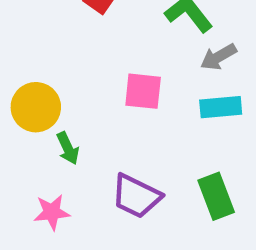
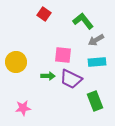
green arrow: (68, 148) -> (48, 76), moved, turned -64
purple trapezoid: (136, 196) -> (71, 79), moved

